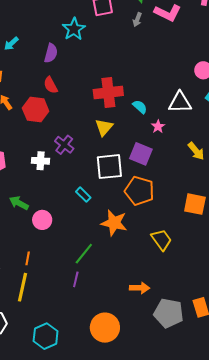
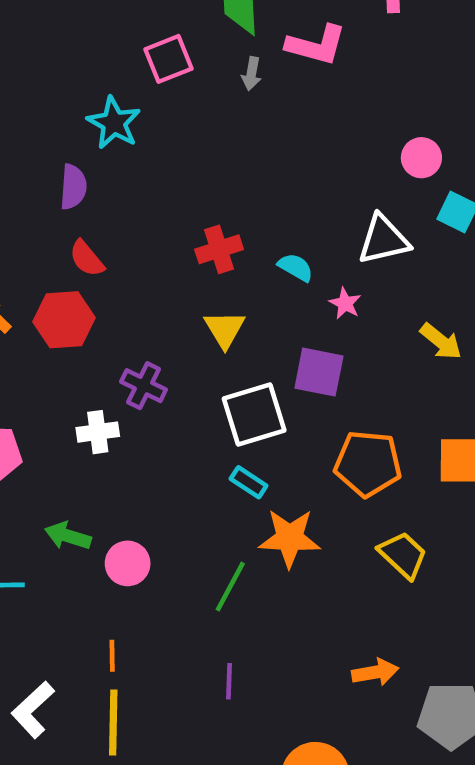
red cross: (108, 92) -> (219, 249), size x0.7
orange pentagon: (139, 191) -> (368, 464), moved
cyan rectangle: (83, 195) -> (249, 482), moved
green line: (84, 254) -> (230, 587), moved

